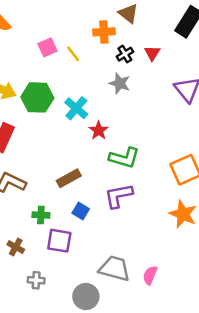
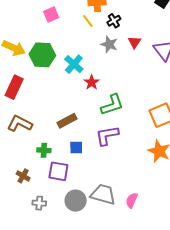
red triangle: (152, 53) -> (134, 42), moved
yellow line: (73, 54) -> (88, 21), moved
green L-shape: (124, 158) -> (112, 105), turned -35
blue square: (81, 211) -> (76, 147), turned -32
gray circle: (86, 297) -> (76, 201), moved

